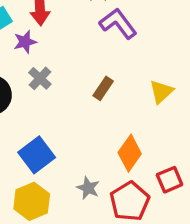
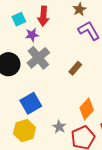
gray cross: (40, 78) -> (38, 58), size x1.6

